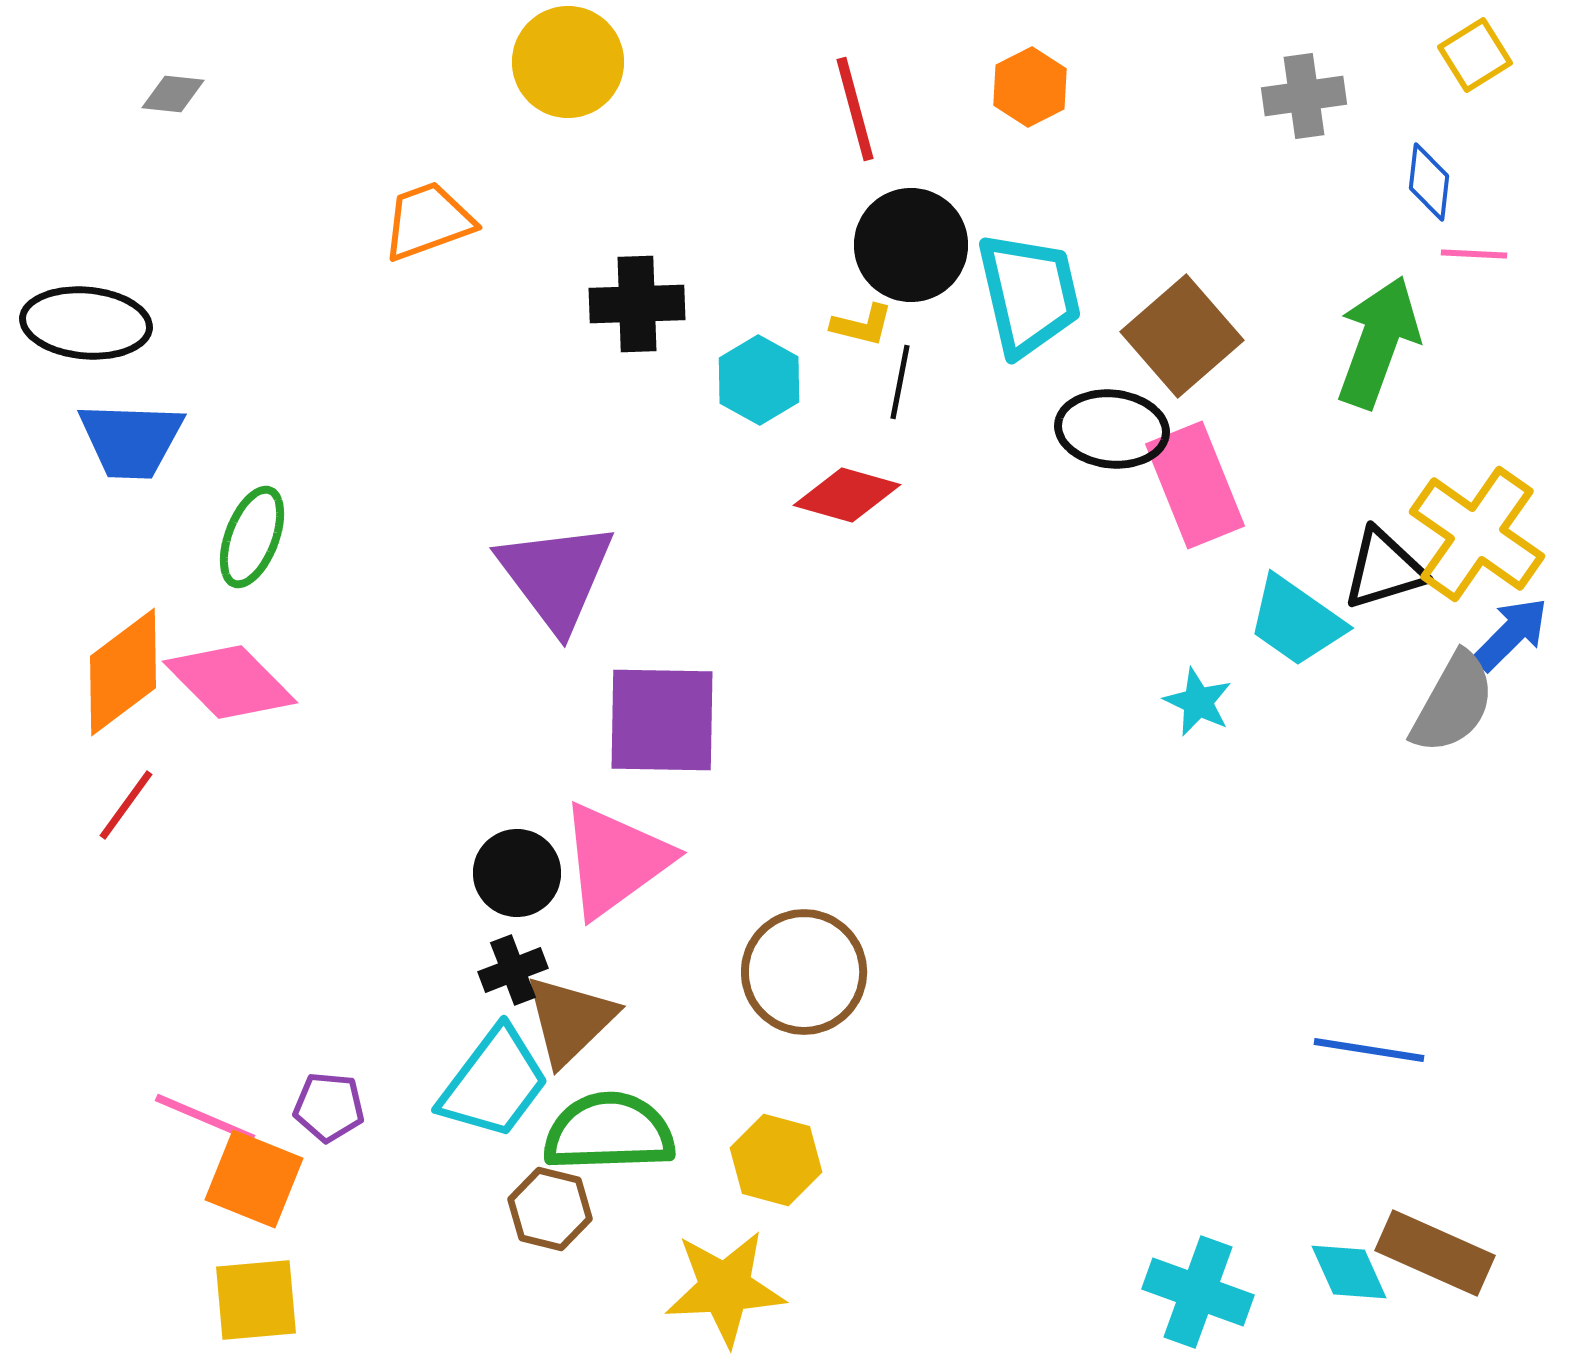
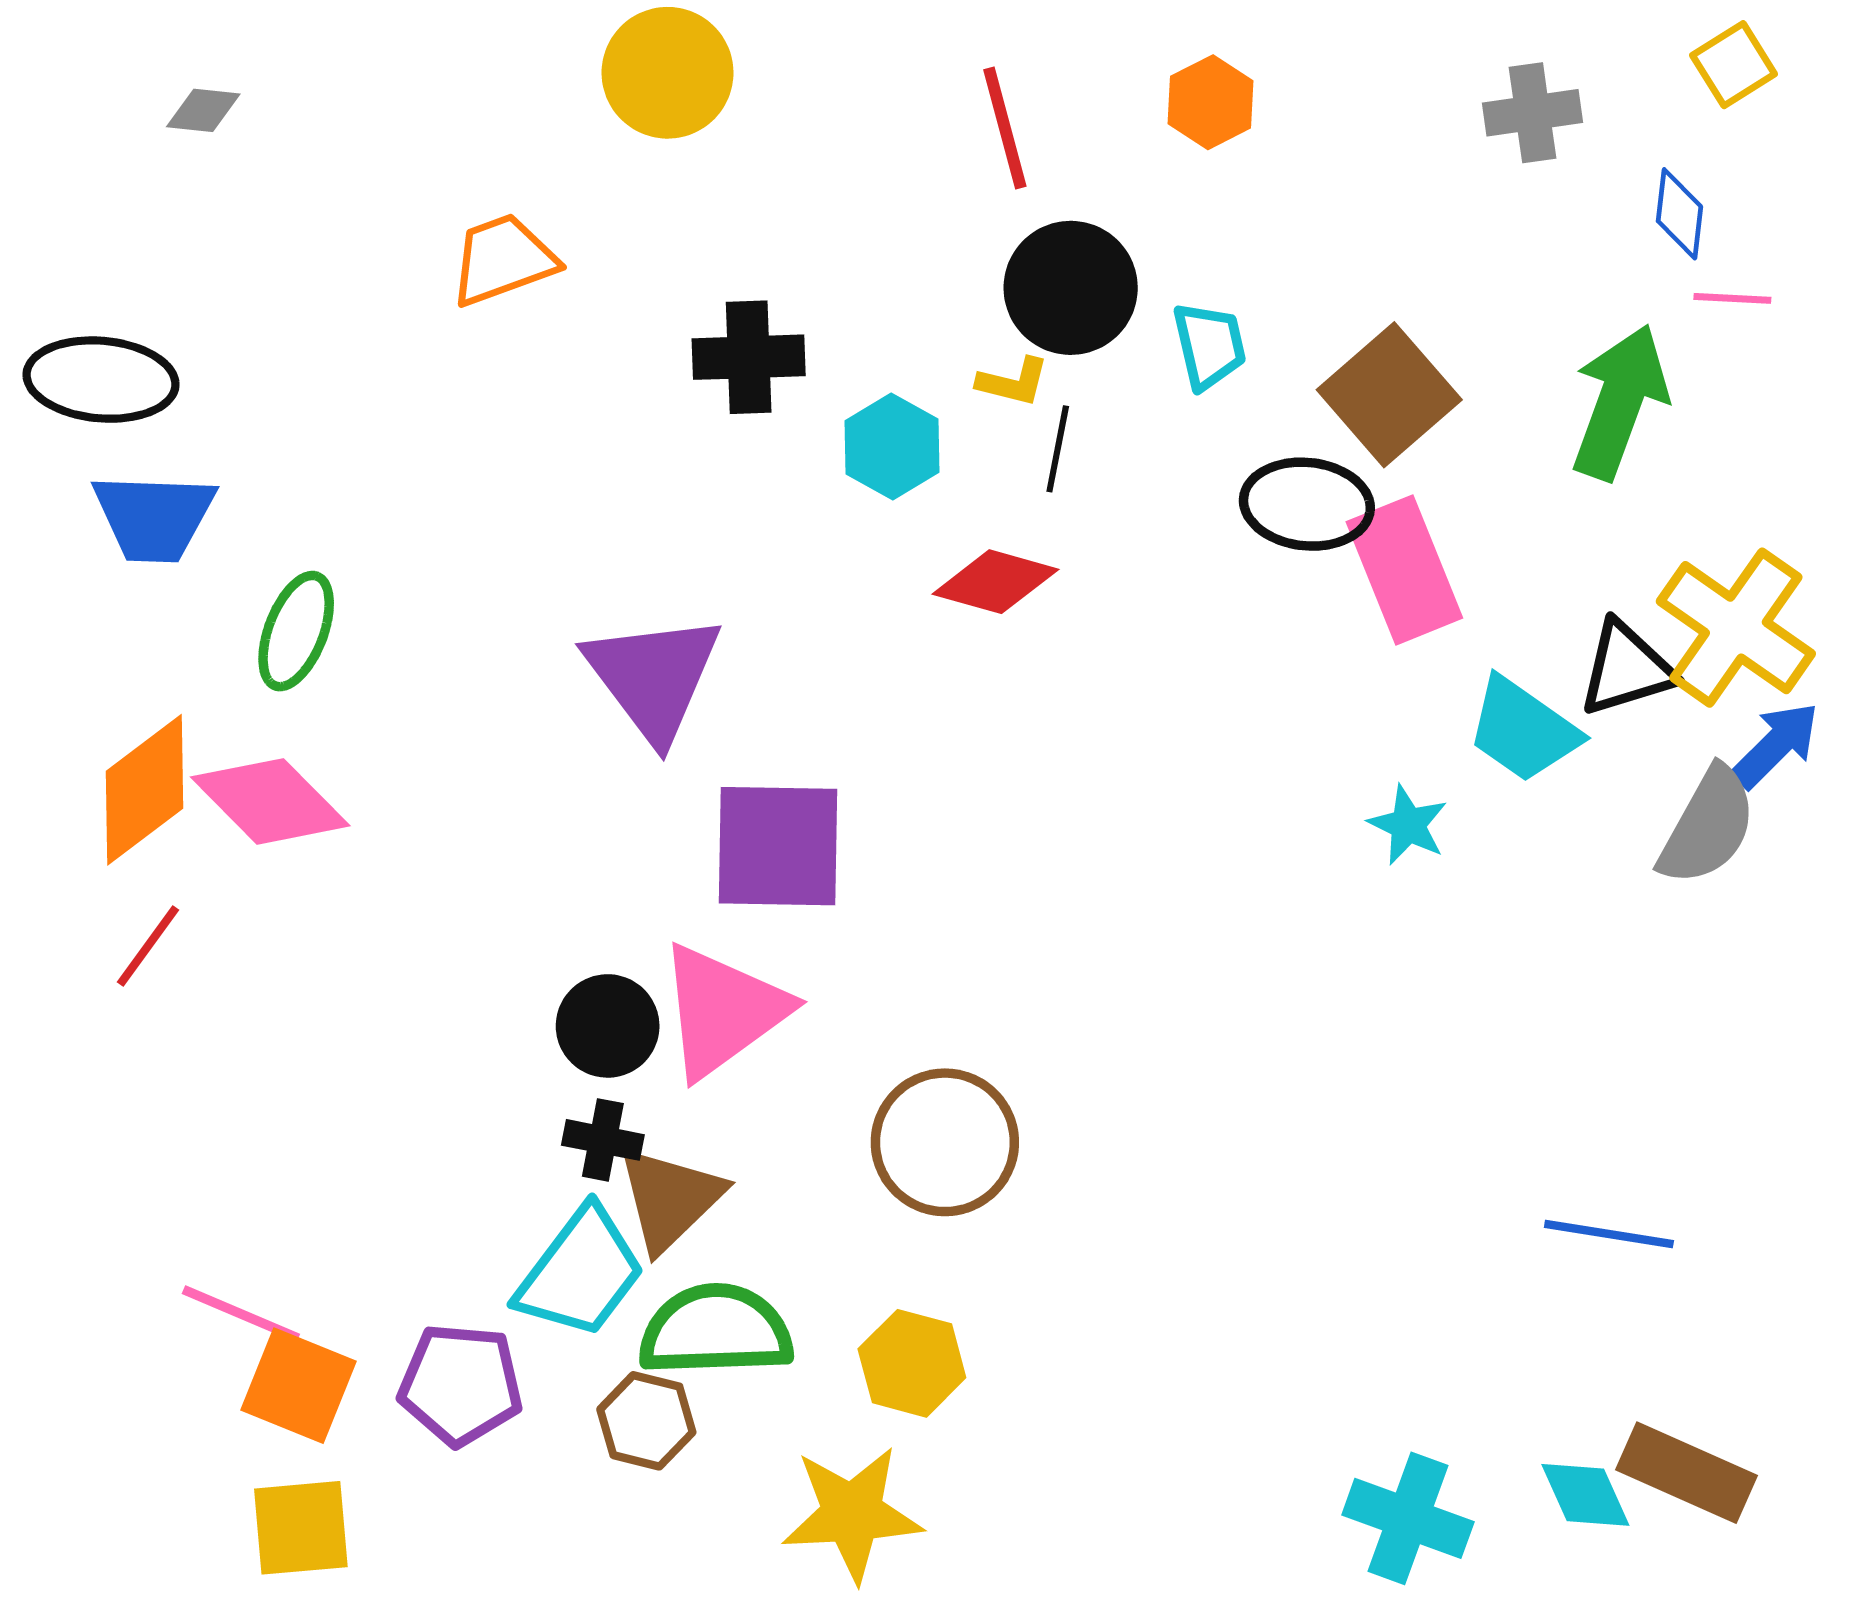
cyan trapezoid: (1029, 294) -> (1209, 345), size x0.6
black cross: (513, 970) -> (603, 1140), turned 32
purple pentagon: (329, 1107) -> (461, 1384), moved, size x1.5

